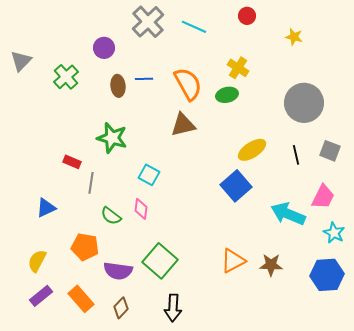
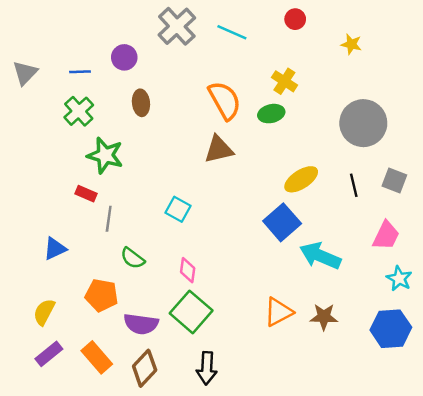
green cross: (66, 77) -> (79, 111), moved
blue line: (144, 79) -> (80, 72), moved
green star: (112, 138) -> (105, 155), moved
pink diamond: (141, 209) -> (188, 270), moved
cyan arrow: (288, 214) -> (320, 256), moved
brown diamond: (121, 308) -> (145, 368), size x1.4

